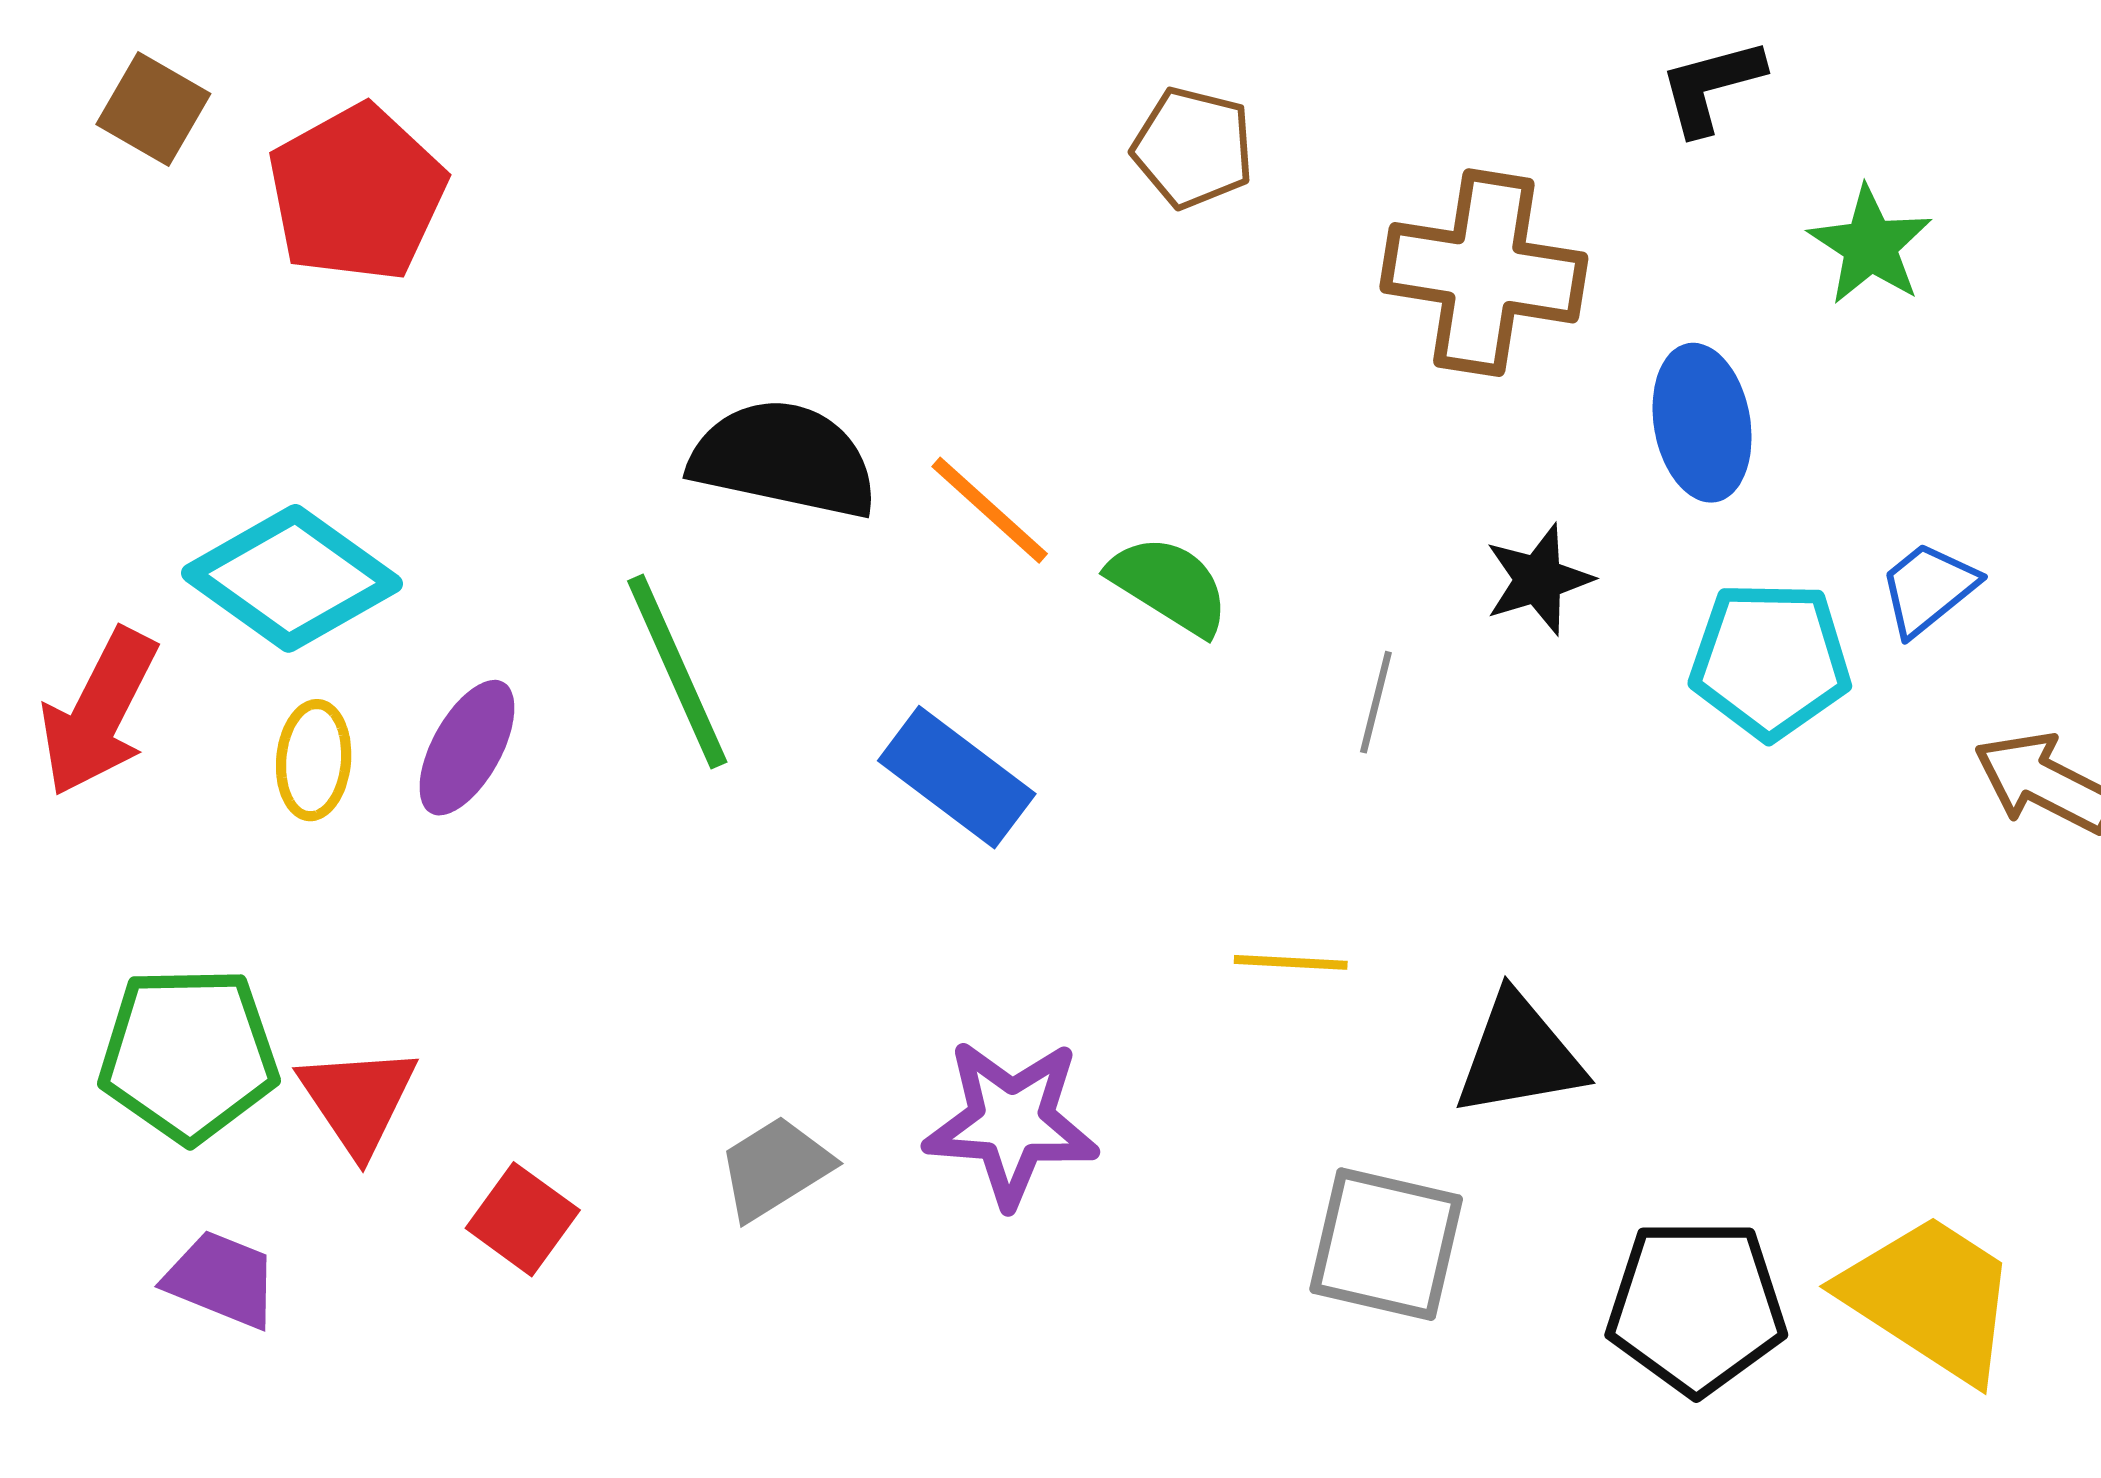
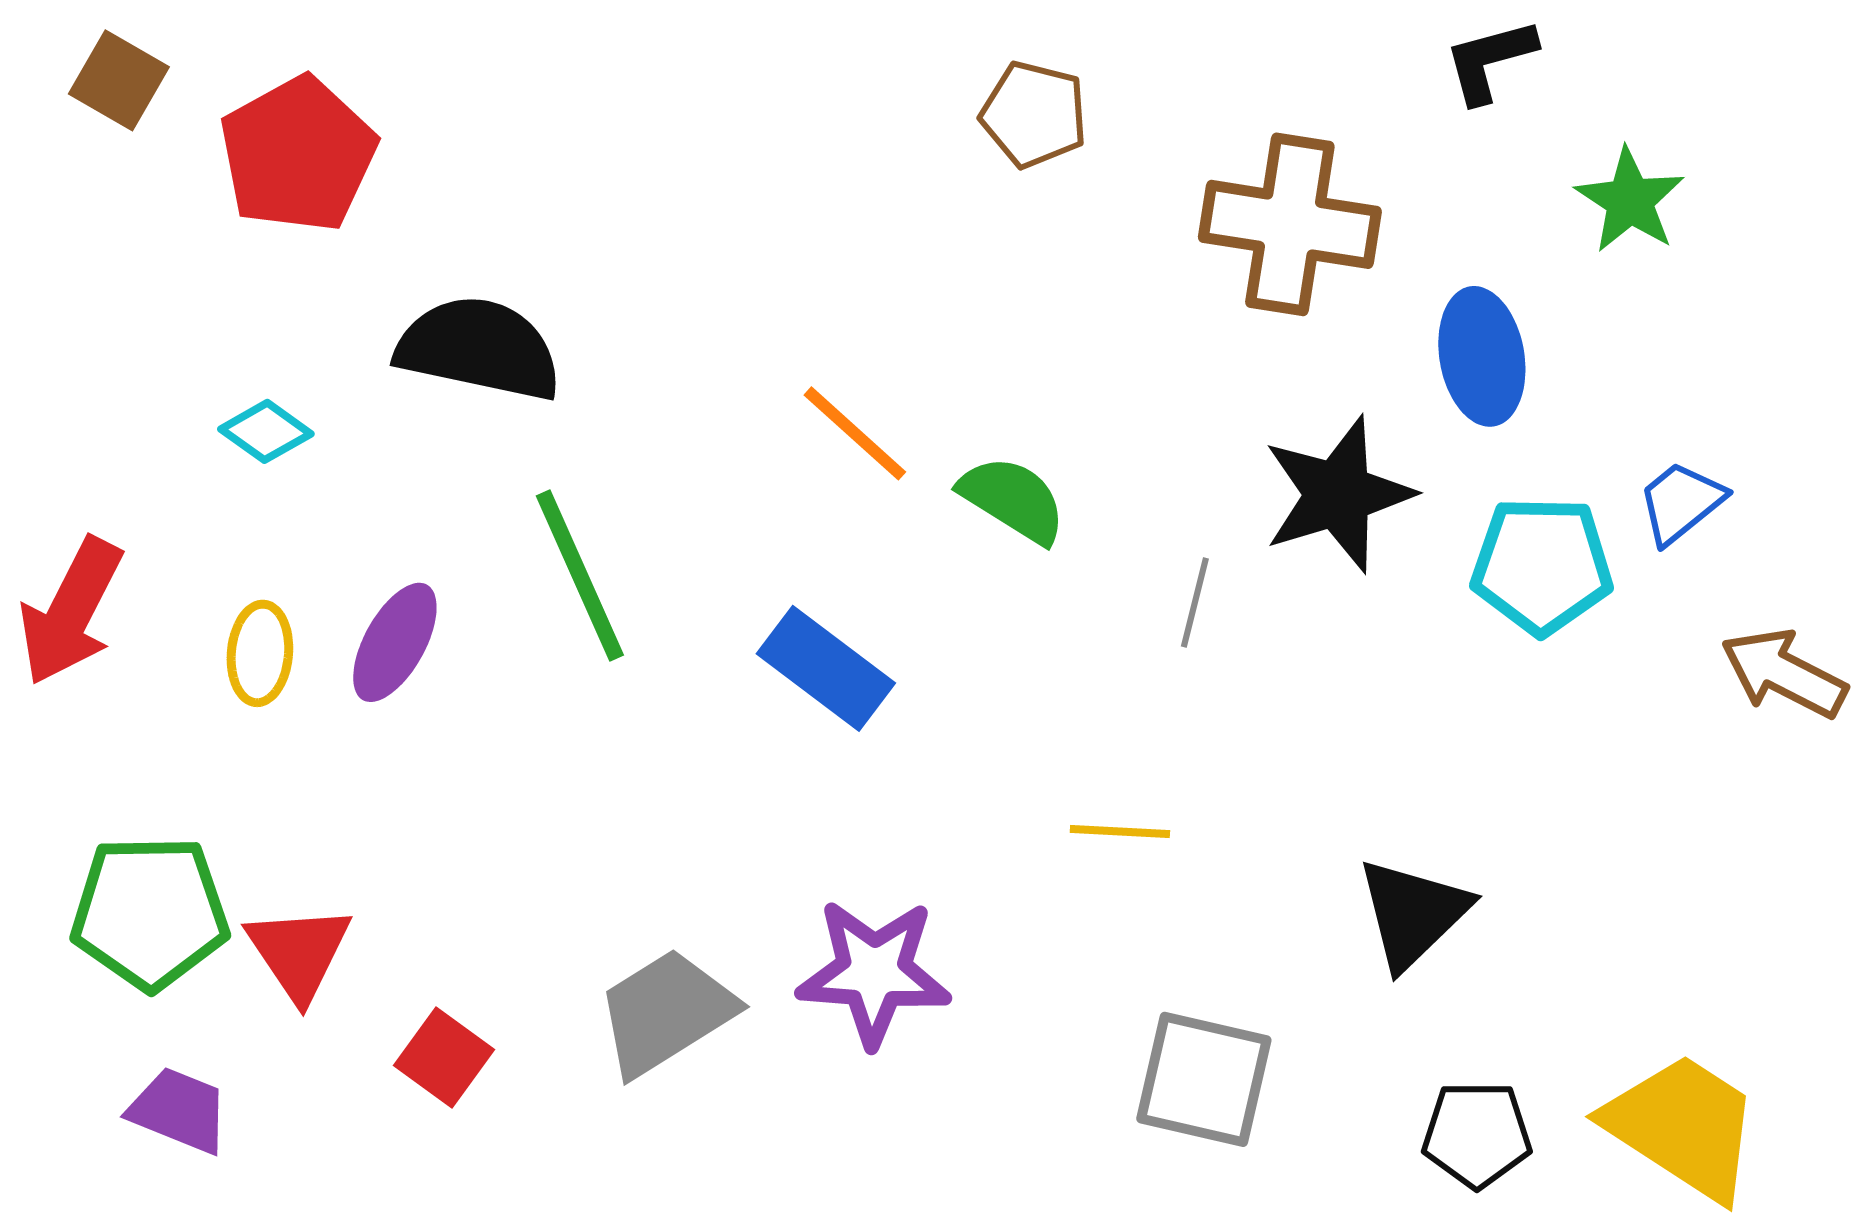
black semicircle: (784, 459) -> (479, 348), moved
cyan diamond: (292, 578) -> (266, 431), moved, size x0.5
black star: (1538, 579) -> (1338, 494), size x1.6
black triangle: (1519, 1056) -> (1413, 913), moved, turned -34
gray trapezoid: (775, 1168) -> (666, 1012), size x1.4
black pentagon: (1696, 1307) -> (1477, 1134), size x0.7

